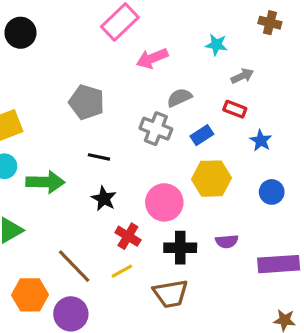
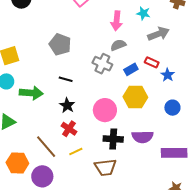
pink arrow: (152, 58) -> (117, 21), moved, turned -66
gray arrow: (242, 76) -> (158, 34), size x1.5
red rectangle: (235, 109) -> (152, 62), moved
red cross: (128, 236) -> (69, 129), moved
purple semicircle: (227, 241) -> (143, 137), size x1.5

